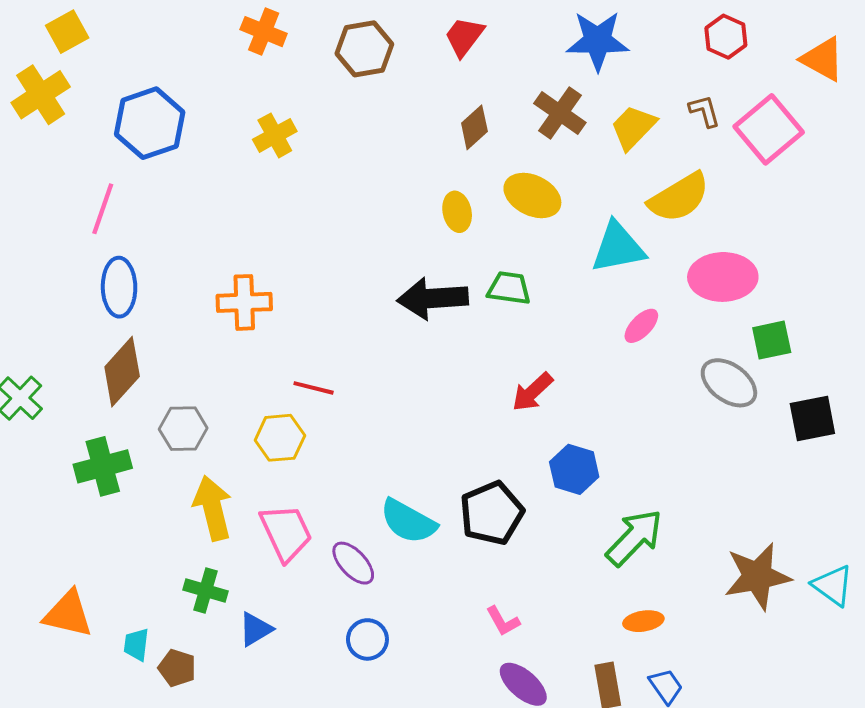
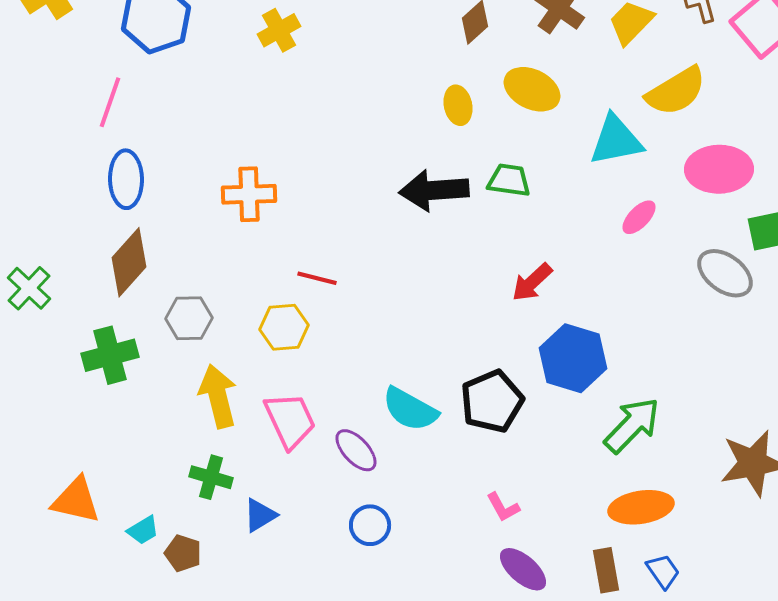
blue hexagon: (574, 469) -> (573, 358), size x1.4
orange ellipse: (643, 621) -> (641, 507), size x1.6
cyan trapezoid: (136, 645) -> (143, 530), turned -128

